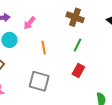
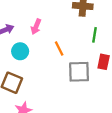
gray square: (39, 81) -> (79, 72), moved

